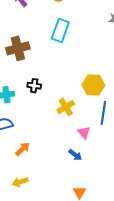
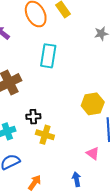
yellow cross: (66, 107) -> (45, 135), moved, turned -30
blue arrow: (75, 155) -> (76, 179), moved, turned -128

